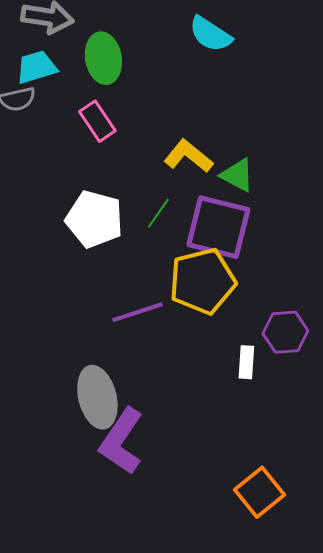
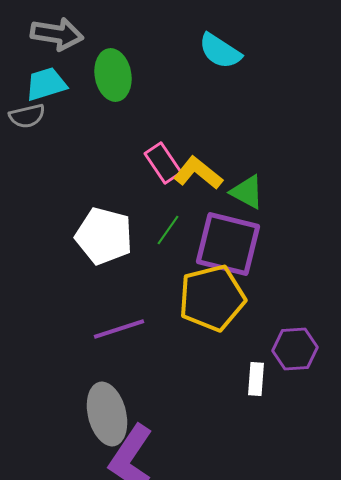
pink rectangle: (97, 121) -> (163, 163), moved
purple line: (137, 312) -> (119, 329), moved

